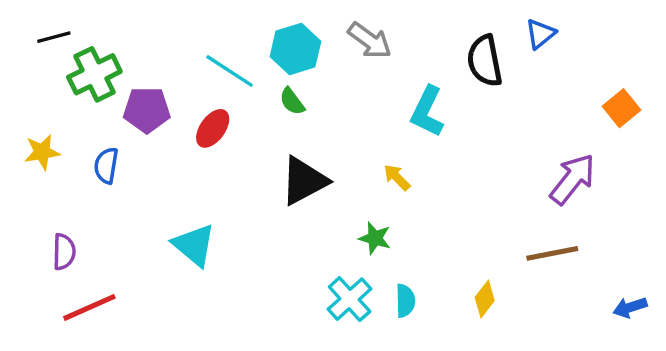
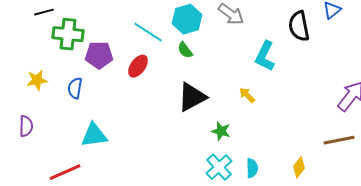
green cross: (94, 74) -> (68, 34), turned 32
green star: (375, 238) -> (221, 131), moved
cyan triangle: (194, 245) -> (94, 135), moved, turned -48
purple semicircle: (64, 252) -> (26, 126), moved

